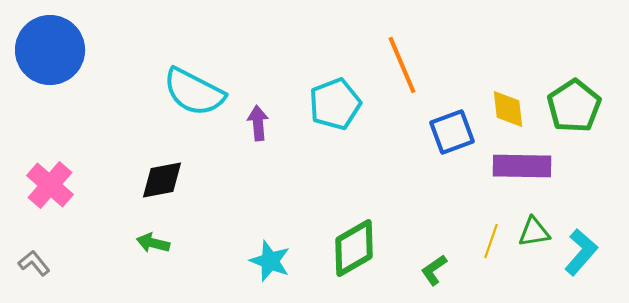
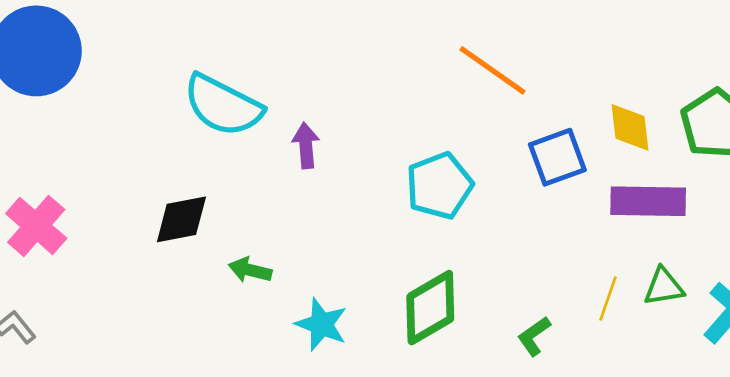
orange line: (402, 65) -> (493, 70), turned -32
cyan pentagon: (335, 104) -> (439, 186), moved
green arrow: (153, 243) -> (250, 270), moved

